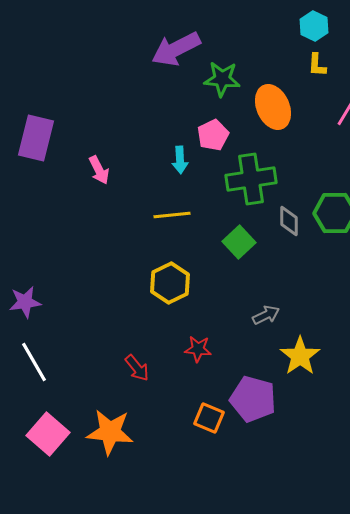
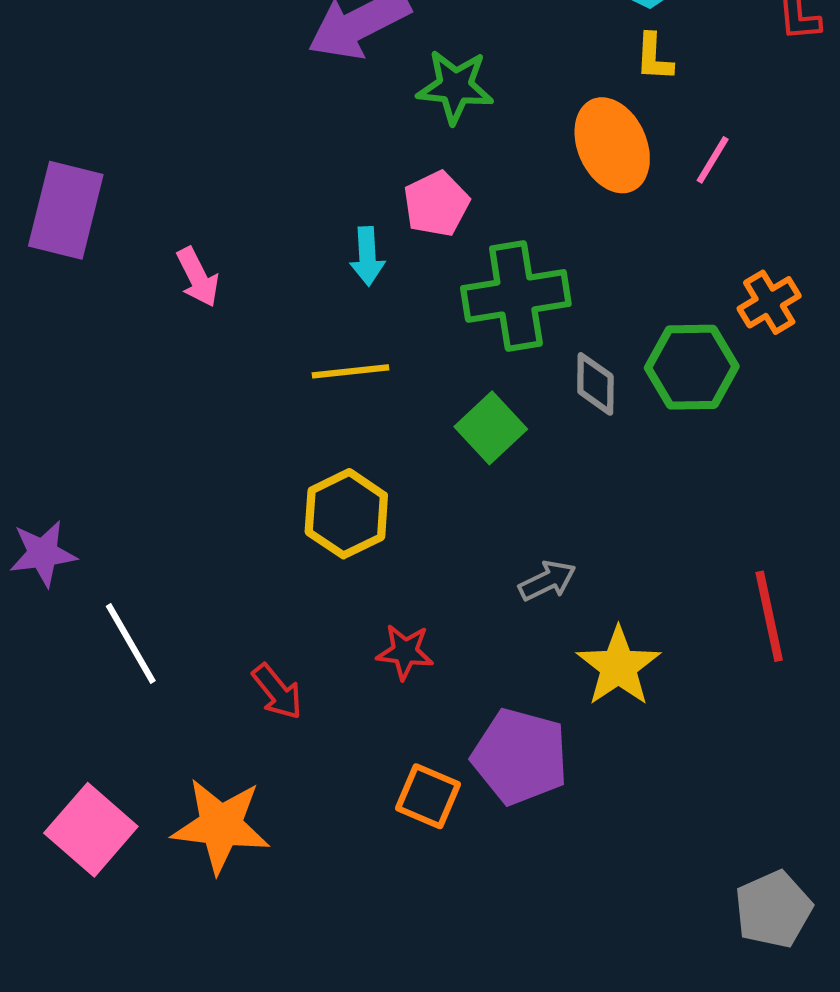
orange ellipse: (273, 107) -> (612, 145), moved
white line: (34, 362) -> (131, 643), moved

